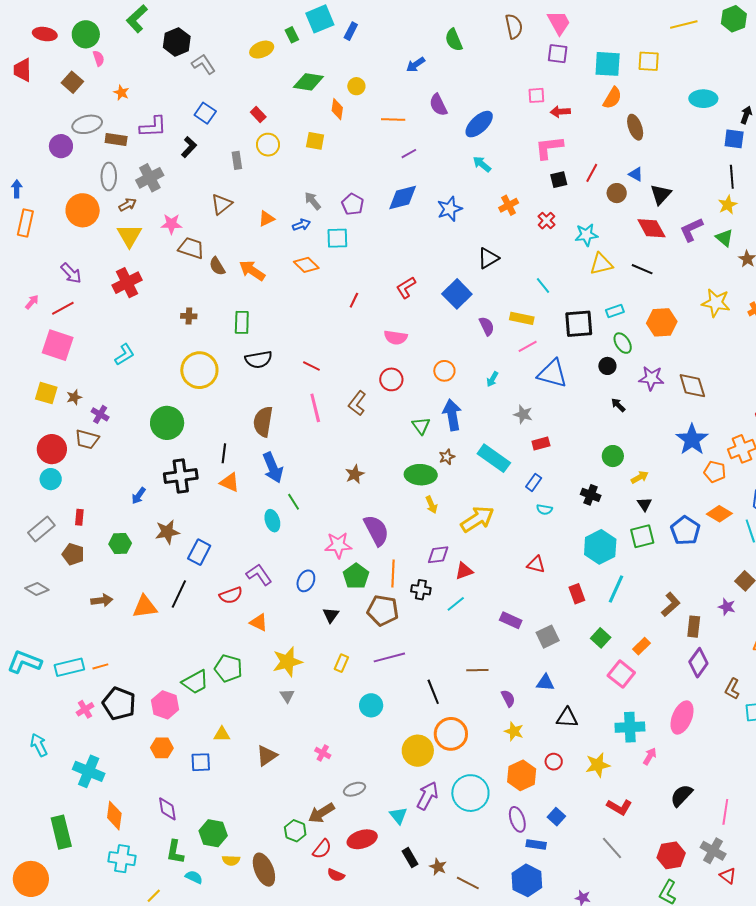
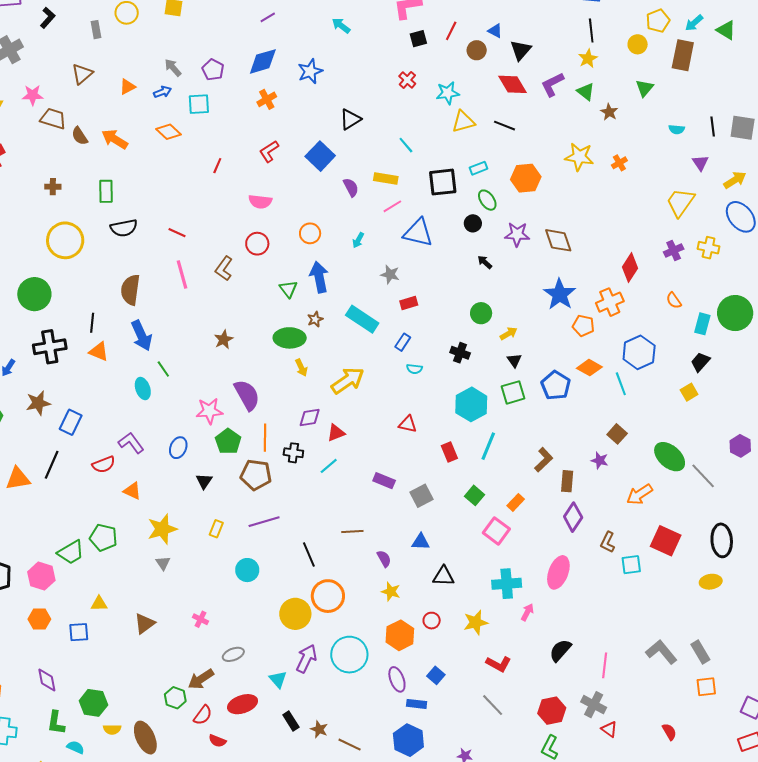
orange cross: (509, 205) -> (267, 99), moved

